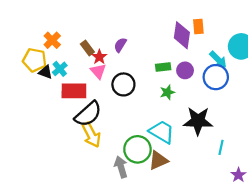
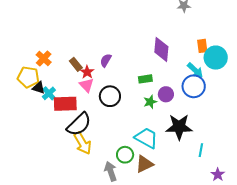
orange rectangle: (198, 26) -> (202, 46), moved
cyan cross: (60, 69) -> (49, 93), moved
purple circle: (185, 70) -> (166, 94), moved
green circle: (137, 149) -> (125, 155), size x0.7

